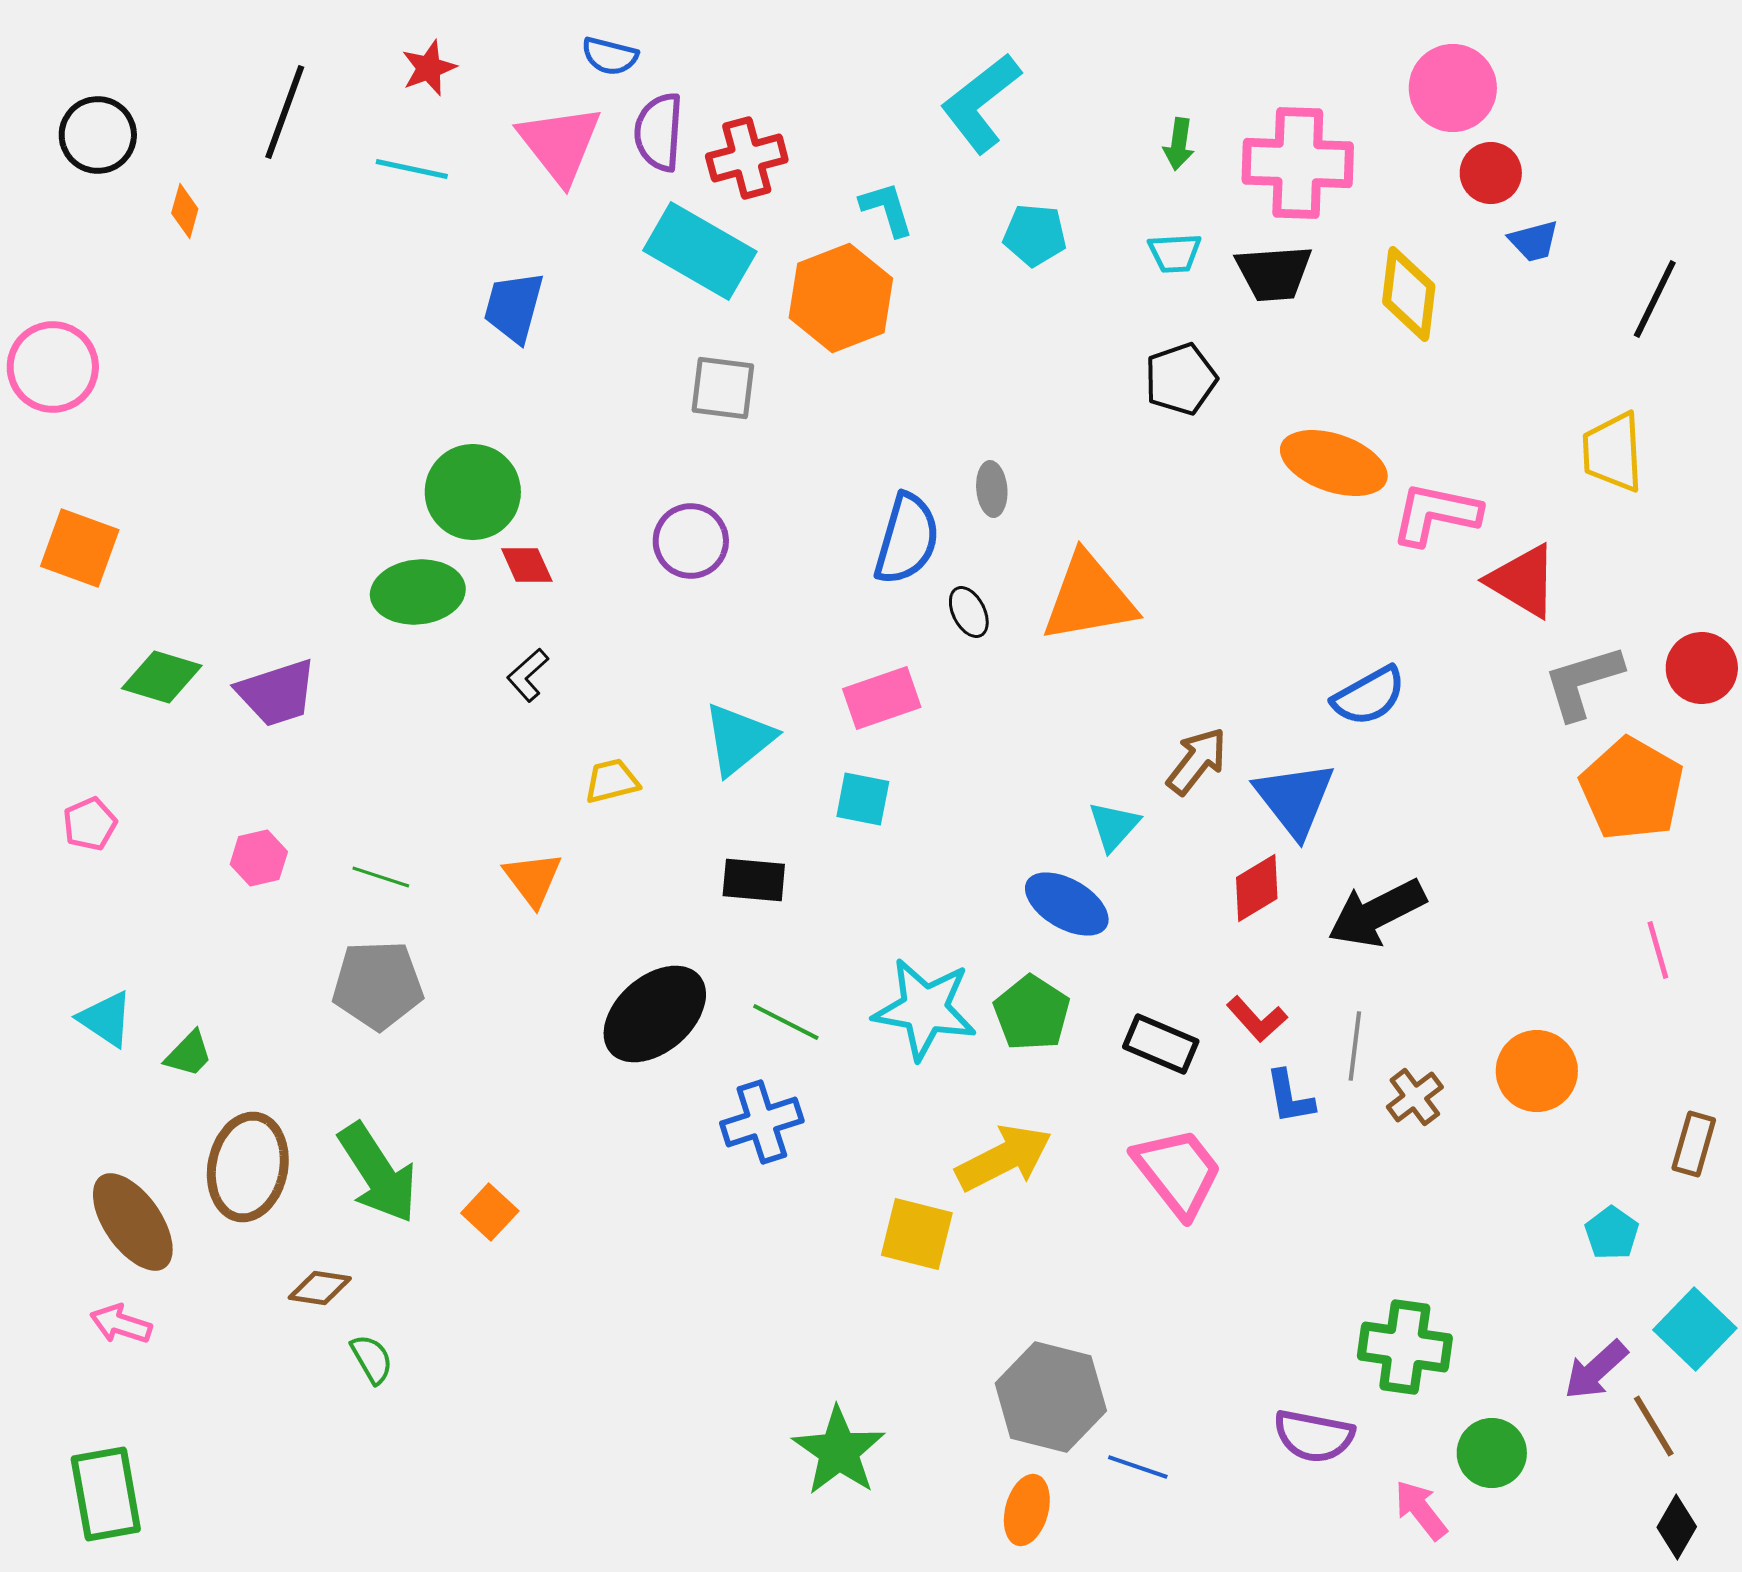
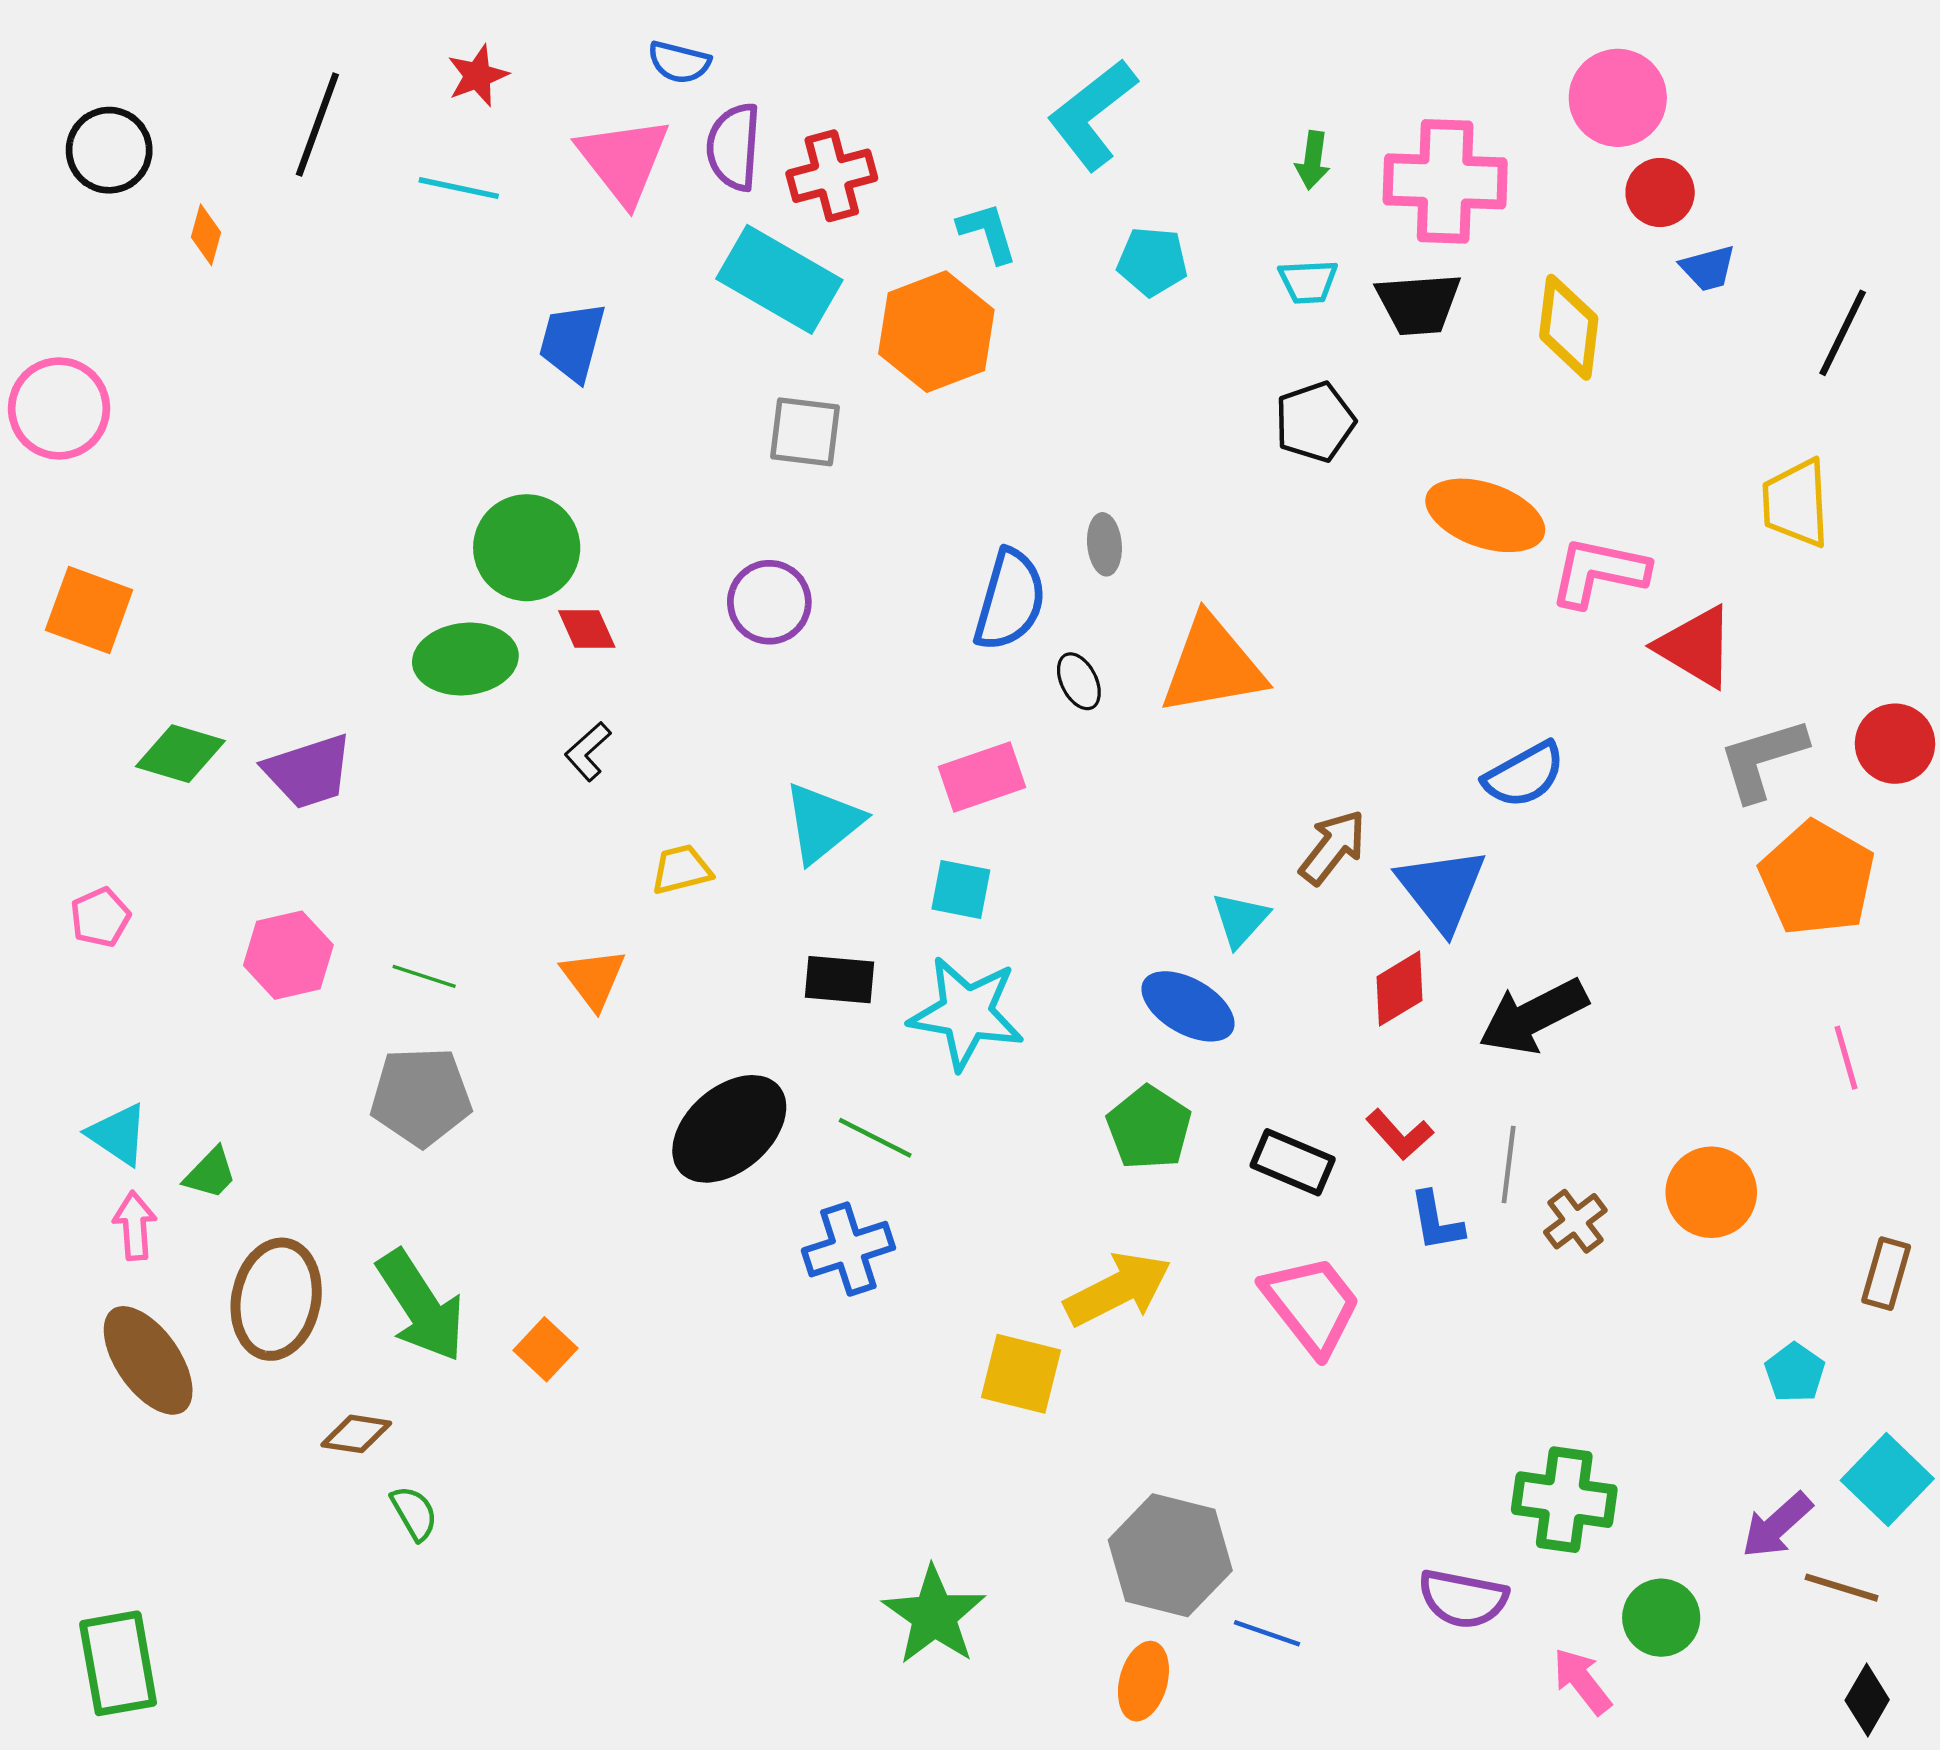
pink hexagon: (259, 858) -> (288, 955), size x1.4
cyan star: (925, 1009) -> (966, 1013), moved
pink arrow: (121, 1324) -> (135, 1226), moved, turned 68
brown line: (1654, 1426) -> (1842, 1588), turned -42

